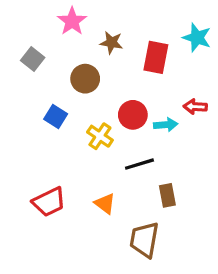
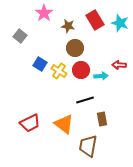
red rectangle: (156, 57) -> (95, 20), moved, turned -42
brown circle: (85, 79) -> (75, 48), moved
blue square: (56, 116) -> (40, 64), moved
yellow cross: (100, 136) -> (59, 71), moved
orange triangle: (105, 204) -> (64, 124), size x1.5

